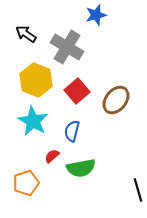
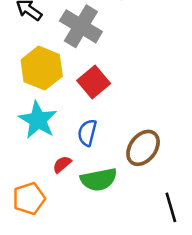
brown ellipse: (116, 100) -> (143, 148), moved

